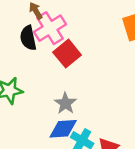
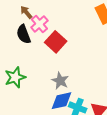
pink cross: (50, 28) -> (39, 24), size x0.7

